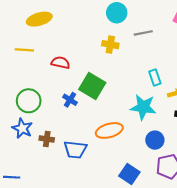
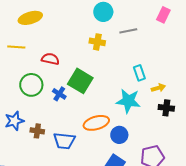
green circle: (29, 101) -> (31, 85), moved
blue star: (22, 128) -> (14, 121), turned 30
blue circle: (155, 140) -> (119, 135), moved

